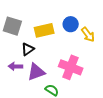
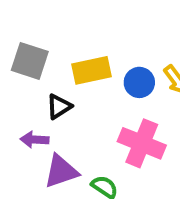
blue circle: (71, 24) -> (139, 82), moved
purple triangle: (36, 72) -> (61, 171), moved

